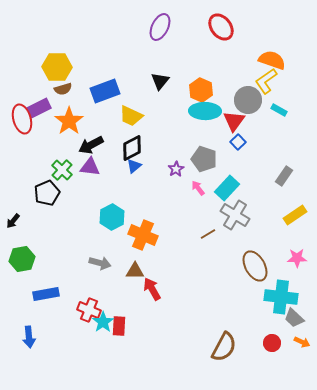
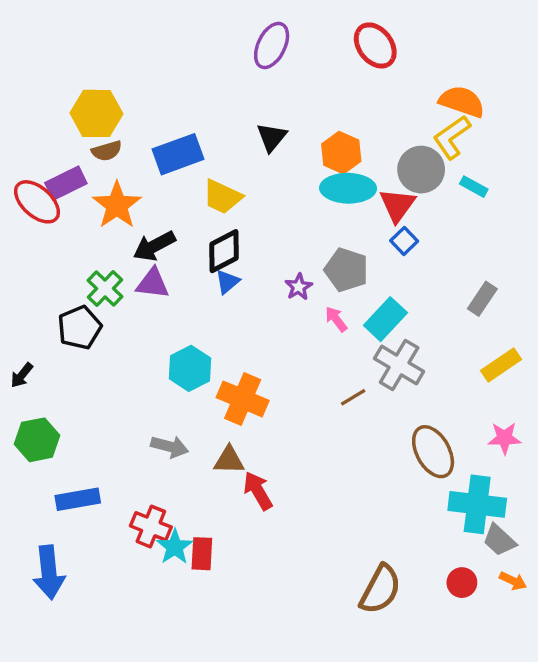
red ellipse: (22, 119) -> (37, 202), turned -32
blue arrow: (29, 337) -> (49, 572), size x1.4

